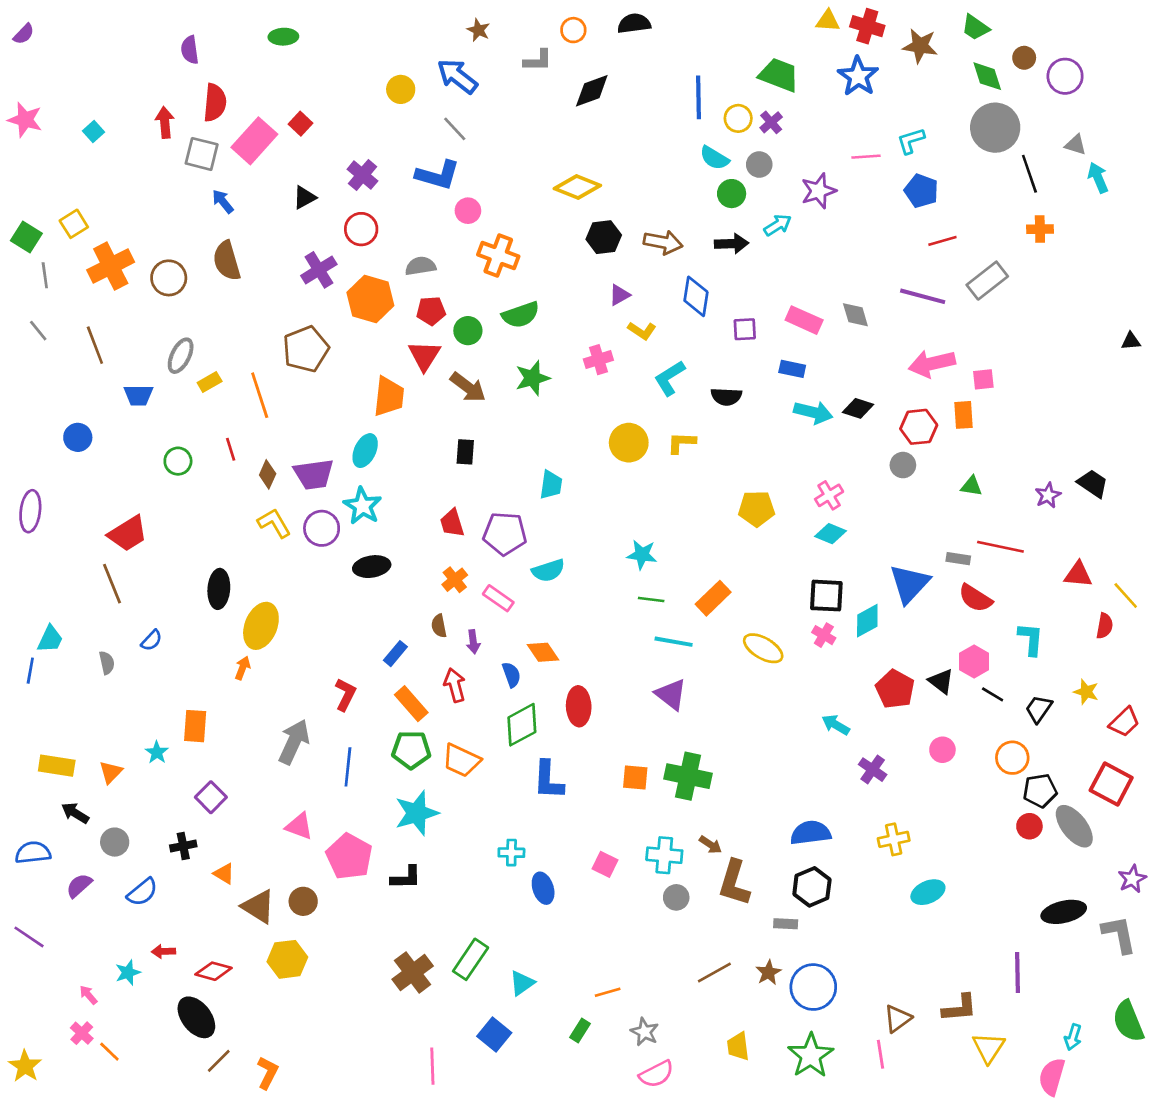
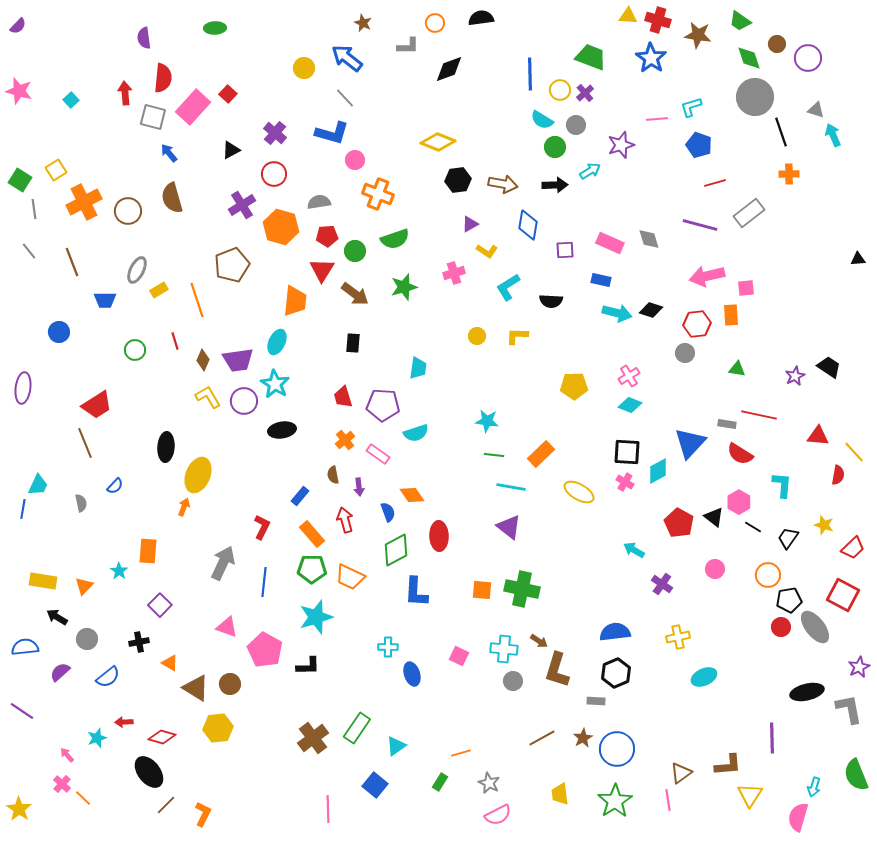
yellow circle: (629, 443) -> (477, 336), size x0.6

